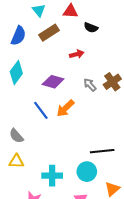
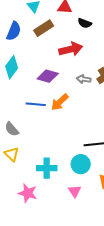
red arrow: (77, 54) -> (71, 49), size x1.6
gray arrow: (90, 85) -> (84, 79), turned -40
blue line: (41, 110) -> (36, 104), turned -48
yellow triangle: (16, 161) -> (12, 154), turned 42

